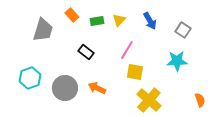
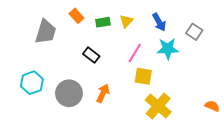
cyan star: (177, 61) -> (168, 49), moved
orange arrow: (97, 88) -> (103, 93), turned 90
orange semicircle: (200, 100) -> (212, 106), turned -48

